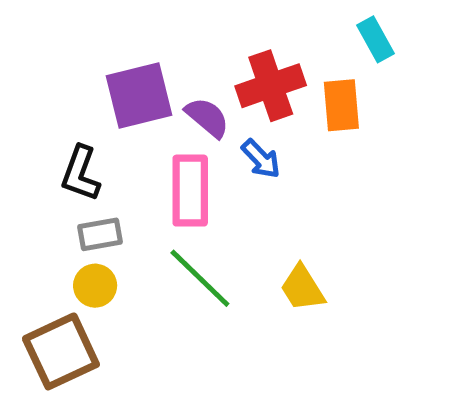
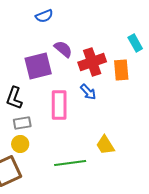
purple semicircle: (207, 117) -> (63, 49), moved
green line: (200, 278) -> (70, 163), moved, turned -52

